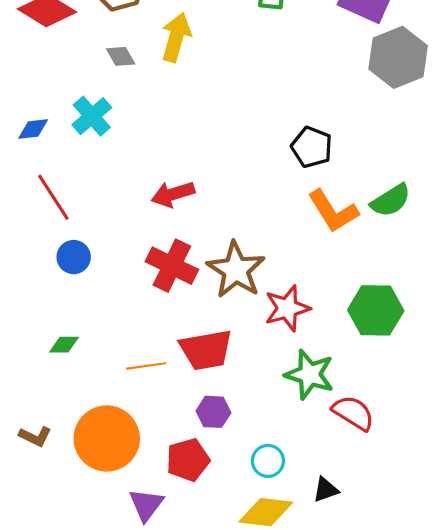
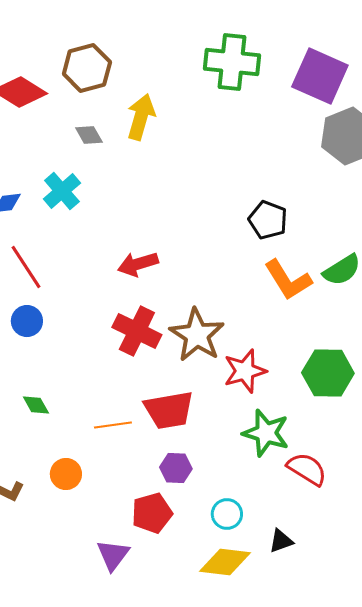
blue circle: (74, 257) -> (27, 321), moved
green diamond: (64, 345) -> (36, 405), turned 60
orange circle: (107, 438) -> (66, 474), moved, size x0.5

